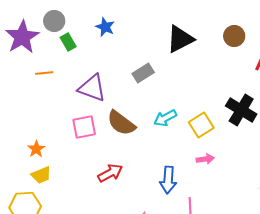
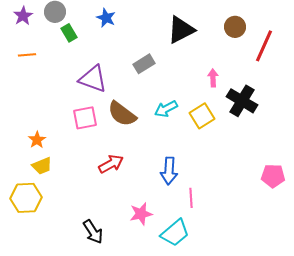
purple star: (22, 37) -> (23, 16), moved, size x0.6
orange line: (44, 73) -> (27, 55), moved
pink arrow: (205, 159) -> (213, 78), moved, turned -84

